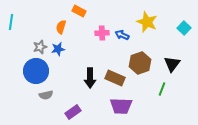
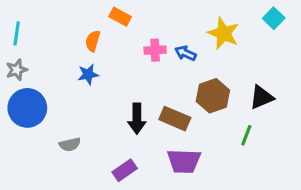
cyan square: (184, 28) -> (274, 18), moved
gray star: (40, 47) -> (17, 70), moved
black triangle: (172, 64) -> (262, 97), turned 30
blue circle: (36, 71) -> (27, 108), moved
purple rectangle: (73, 112) -> (125, 170), moved

